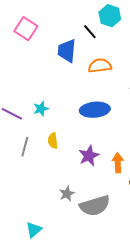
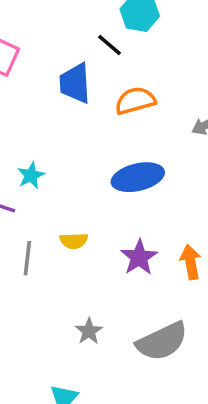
cyan star: (41, 109) -> (31, 175), moved
yellow semicircle: (53, 141) -> (74, 241), turned -77
gray star: (67, 194) -> (89, 331), moved

